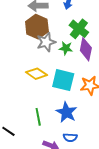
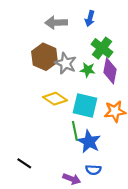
brown hexagon: (37, 27) -> (45, 57), moved
gray star: (46, 42) -> (66, 63), turned -30
green line: (38, 117) -> (75, 131), moved

